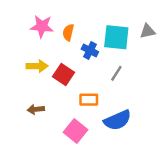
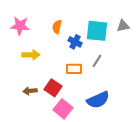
pink star: (42, 26) -> (20, 26), moved
red square: (63, 75) -> (53, 88), moved
orange rectangle: (89, 100) -> (74, 69), moved

